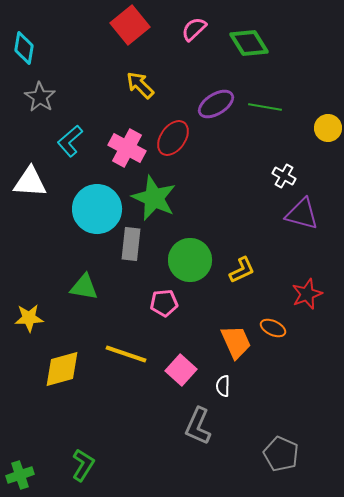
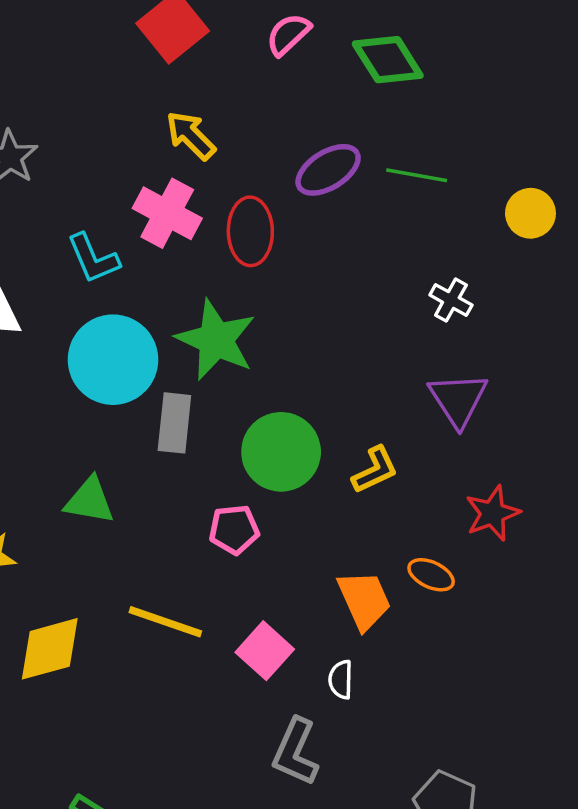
red ellipse: (173, 138) -> (250, 231), turned -36
cyan L-shape: (70, 141) -> (93, 258), moved, turned -72
pink cross: (127, 148) -> (167, 213), moved
purple triangle: (302, 214) -> (458, 399), moved, turned 42

